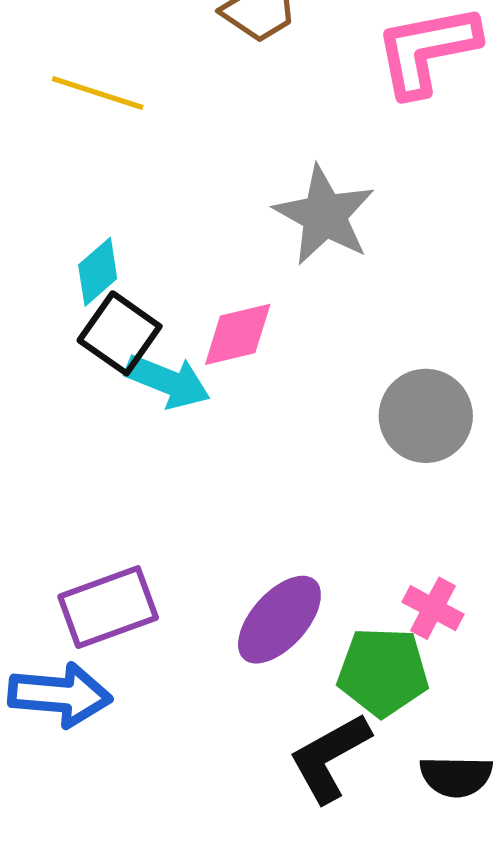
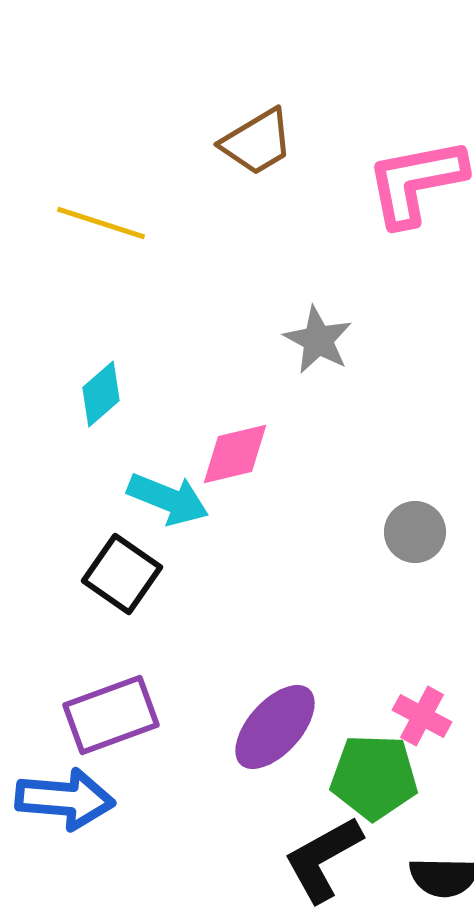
gray star: (324, 215) -> (318, 340), size x0.7
black square: (120, 333) -> (122, 574), moved
gray circle: (426, 416) -> (415, 532), size x0.7

